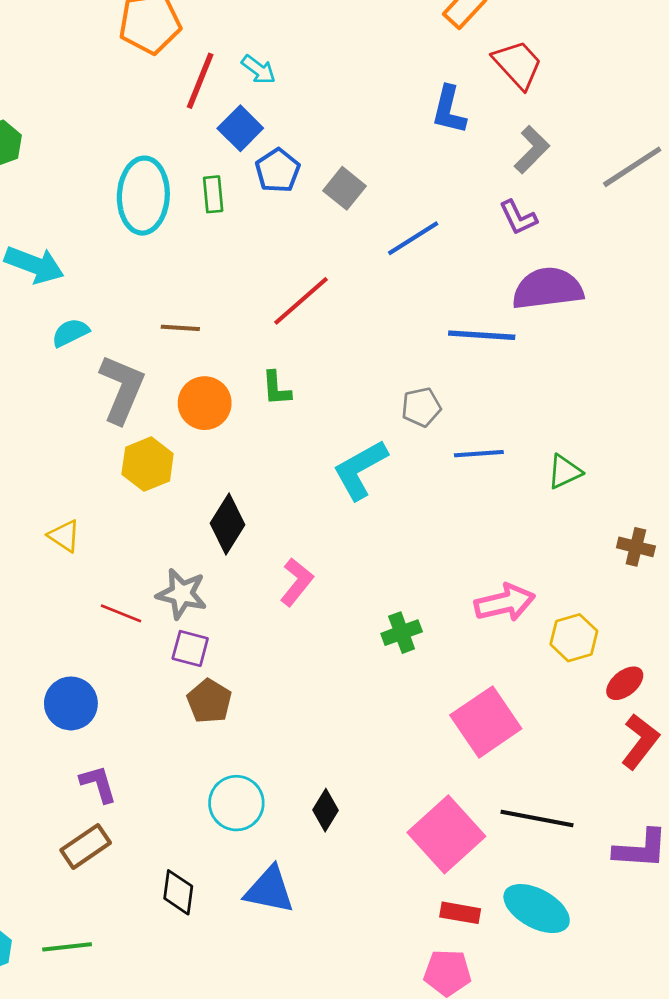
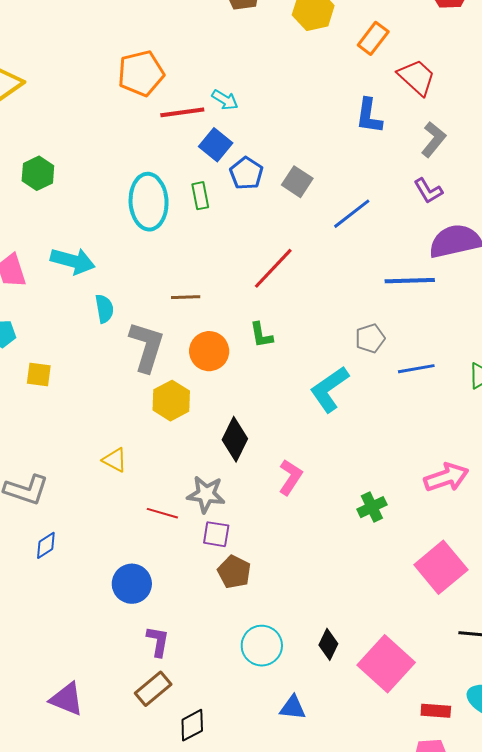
red line: (200, 81) -> (182, 112), turned 66
cyan semicircle: (70, 333) -> (104, 309), turned 112
purple L-shape: (98, 784) -> (158, 641), turned 32
pink square: (446, 834) -> (386, 664), moved
blue triangle: (269, 890) -> (293, 708), size x0.7
black diamond: (178, 892) -> (192, 725), moved, turned 60

